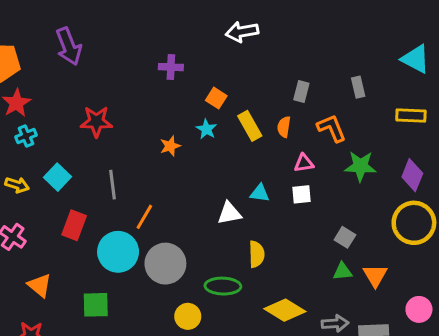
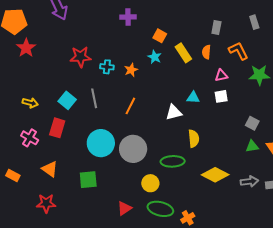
cyan cross: (26, 136) -> (107, 67), moved, turned 32
cyan square: (58, 177) -> (67, 100), moved
orange line: (144, 217) -> (130, 106), moved
red rectangle: (74, 225) -> (57, 128), moved

